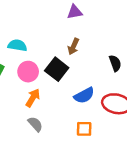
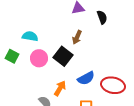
black semicircle: (115, 63) -> (102, 17), moved
orange arrow: (33, 98) -> (60, 88), moved

